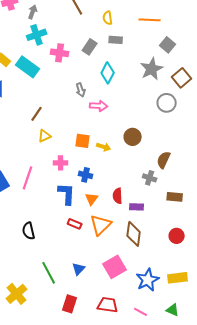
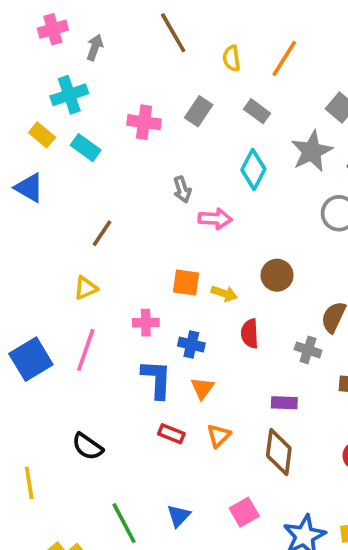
orange line: (150, 20) -> (284, 58), moved, turned -60
cyan cross: (37, 35) -> (69, 95), moved
gray rectangle: (116, 40) -> (257, 111), moved, turned 32
cyan rectangle: (28, 67) -> (86, 148), size x0.7
cyan diamond: (108, 73) -> (253, 169), moved
yellow triangle: (45, 136) -> (86, 288), moved
red semicircle: (118, 196) -> (250, 334), moved
orange triangle: (101, 225) -> (219, 436), size x0.6
black semicircle: (29, 231) -> (87, 447), turned -42
pink square: (115, 267) -> (244, 512), size x0.7

